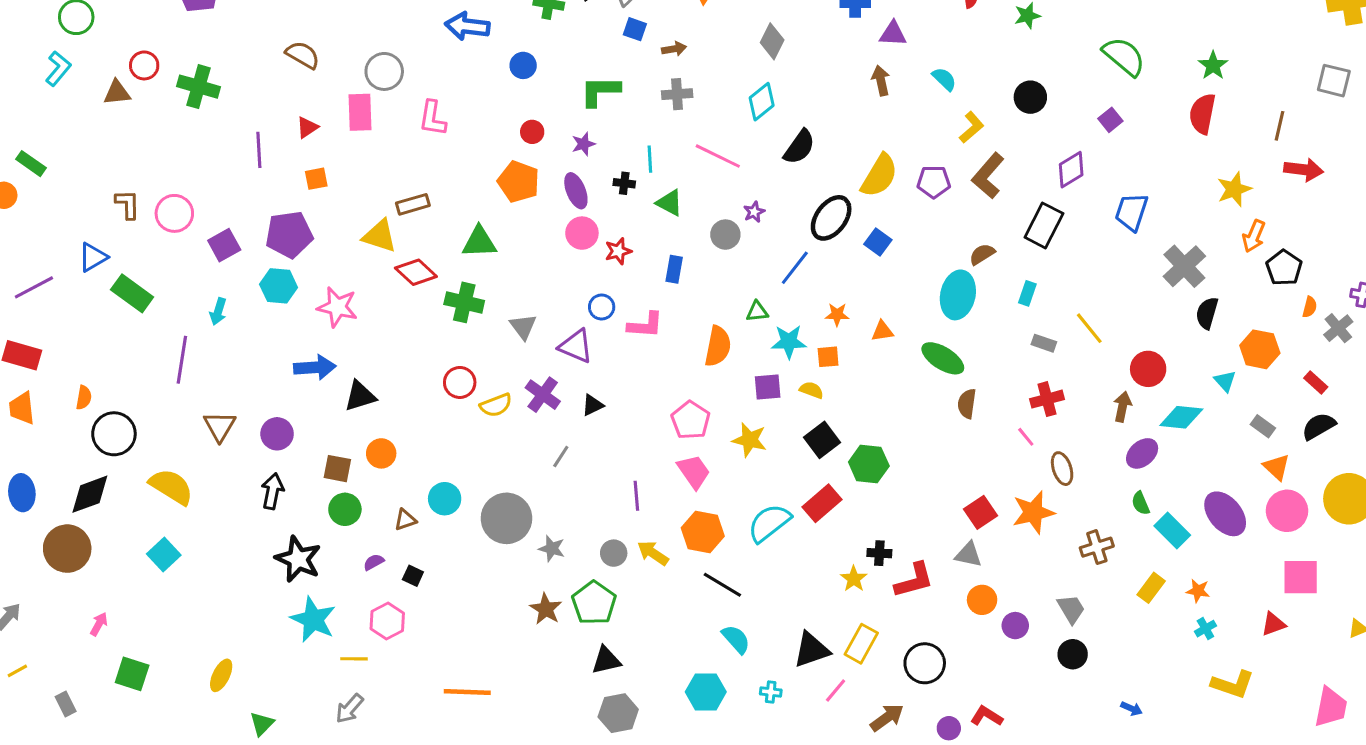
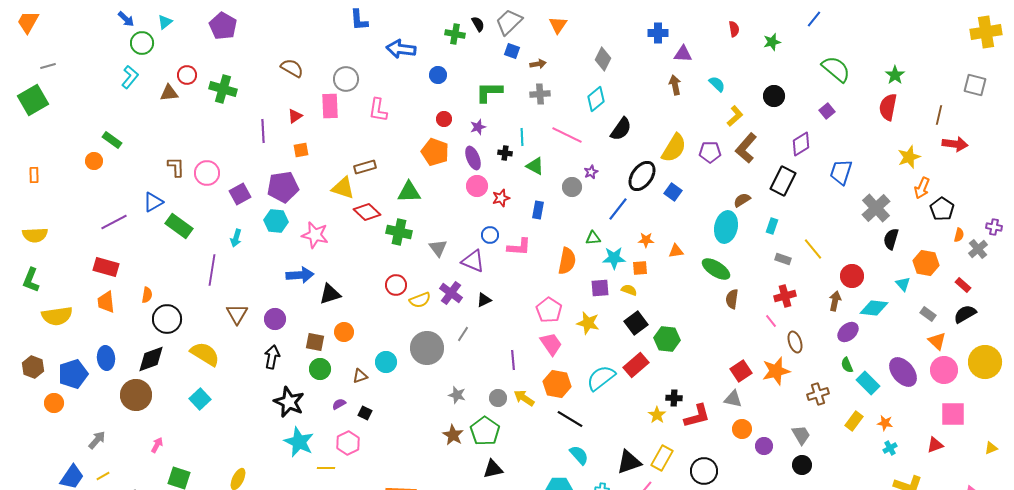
gray circle: (506, 518) -> (427, 348), moved

